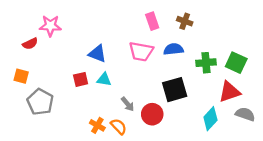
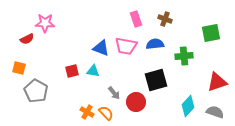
blue triangle: (97, 54) -> (101, 48), moved
green square: (236, 63) -> (211, 33), moved, turned -36
red triangle: (229, 92) -> (217, 82), moved
gray semicircle: (245, 114) -> (215, 112), moved

